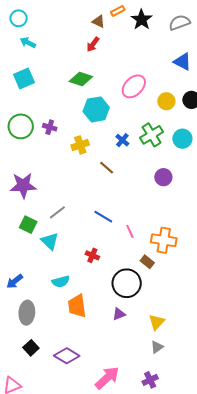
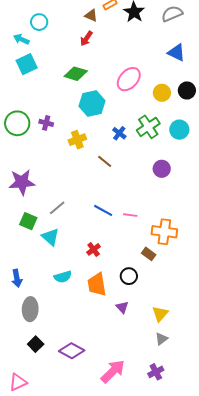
cyan circle: (19, 18) -> (39, 22), moved
cyan square: (24, 78) -> (27, 64), moved
pink line: (130, 231) -> (130, 215), moved, turned -56
red cross: (92, 255) -> (94, 249), turned 32
blue arrow: (15, 281) -> (17, 278), turned -60
black circle: (127, 283) -> (129, 276), size x0.6
orange trapezoid: (77, 306) -> (97, 284), moved
purple triangle: (119, 314) -> (122, 307), turned -48

